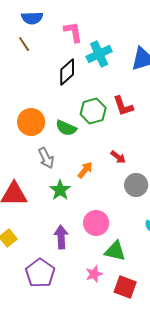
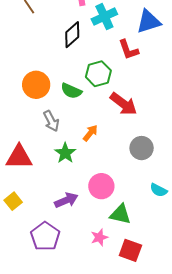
red L-shape: (123, 106) -> (128, 50), moved
red arrow: (118, 157) -> (123, 104), moved, size x1.8
purple arrow: (61, 237) -> (66, 200), turned 70

